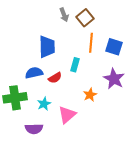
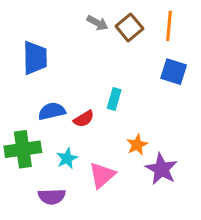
gray arrow: (64, 15) -> (97, 23), turned -40
orange line: (91, 43) -> (169, 26), moved
blue trapezoid: (47, 47) -> (35, 58), moved
purple star: (114, 79) -> (161, 169), moved

